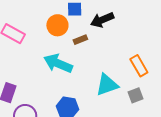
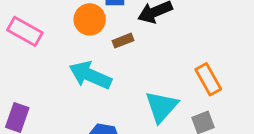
cyan triangle: (107, 85) -> (161, 107), turned -30

